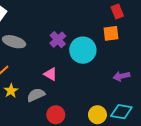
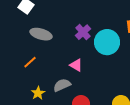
yellow star: (11, 91) -> (38, 93), moved

